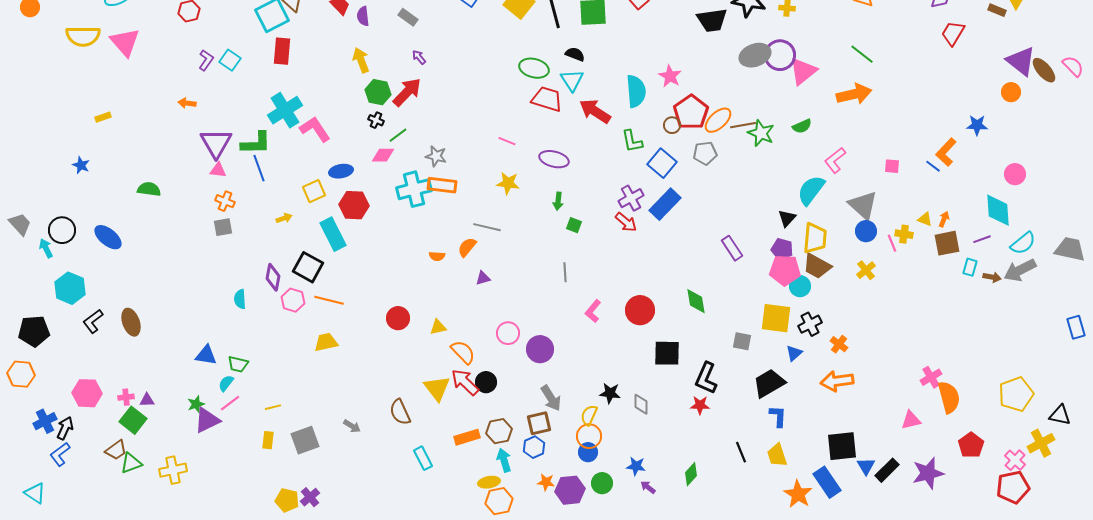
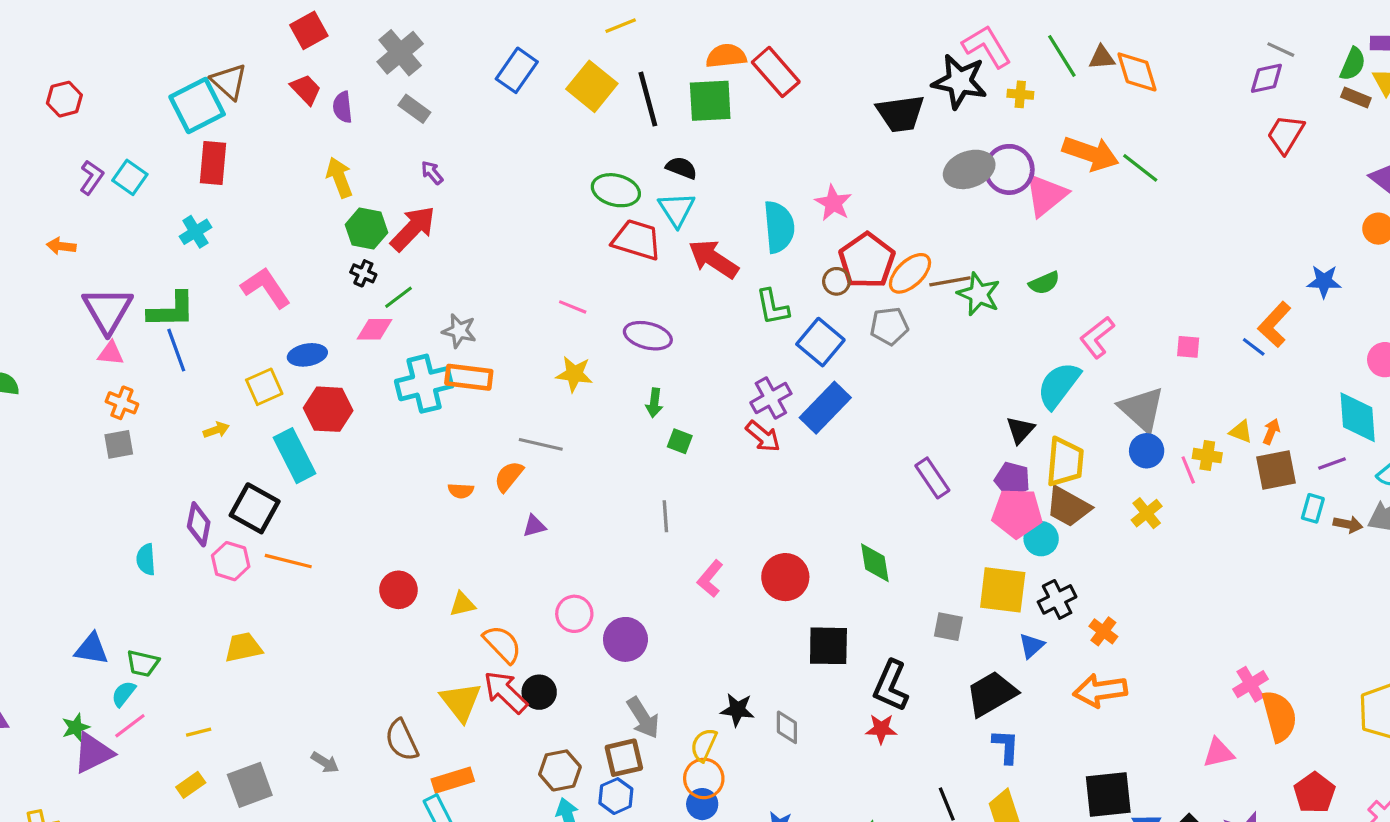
orange arrow: (854, 94) -> (1091, 153), moved, turned 32
cyan cross: (285, 110) -> (195, 232), moved, size x0.6
yellow trapezoid: (326, 342) -> (243, 647), moved
orange rectangle: (467, 437) -> (453, 780), moved
yellow rectangle: (268, 440) -> (191, 785), turned 48

